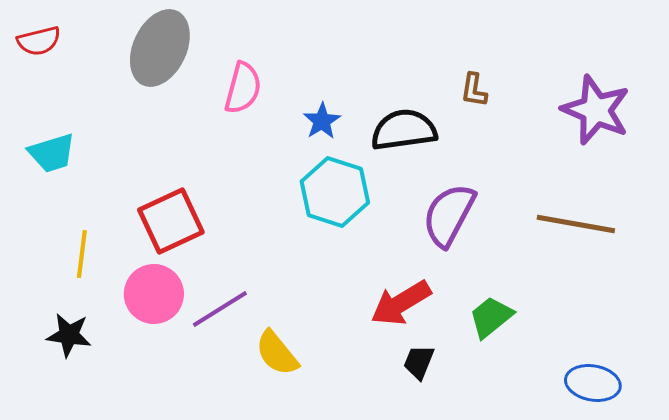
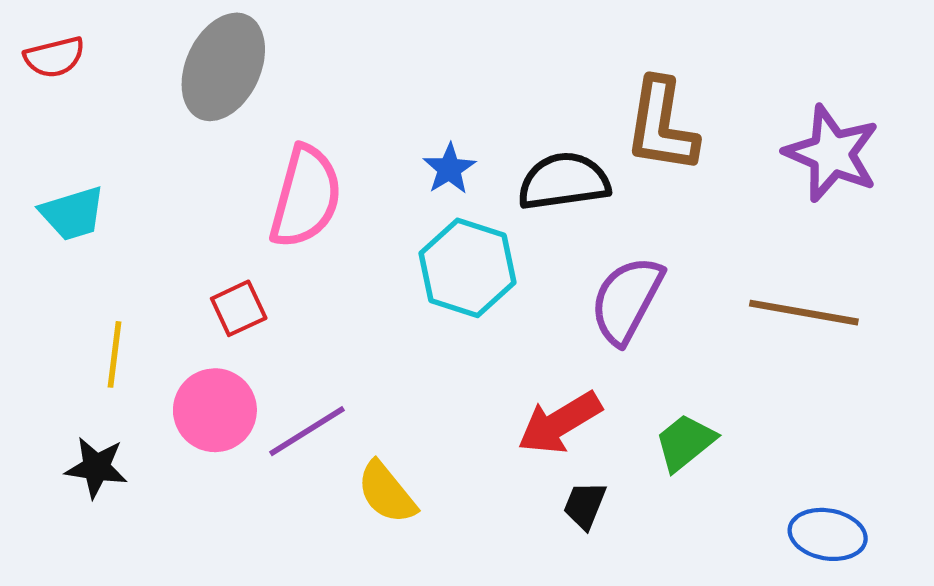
pink semicircle: (243, 88) -> (306, 197), moved, size x1.4
brown L-shape: (474, 90) -> (662, 126), size x2.0
red square: (171, 221) -> (239, 308), size x0.6

